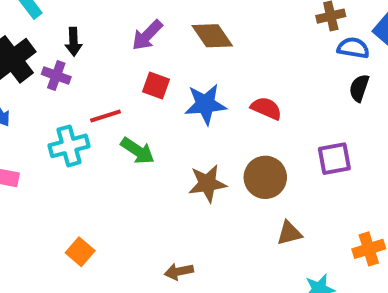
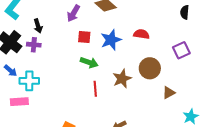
red line: (106, 116) -> (95, 89), moved, turned -63
cyan cross: (69, 146) -> (29, 81), moved, turned 30
green arrow: (138, 151) -> (89, 62), moved

